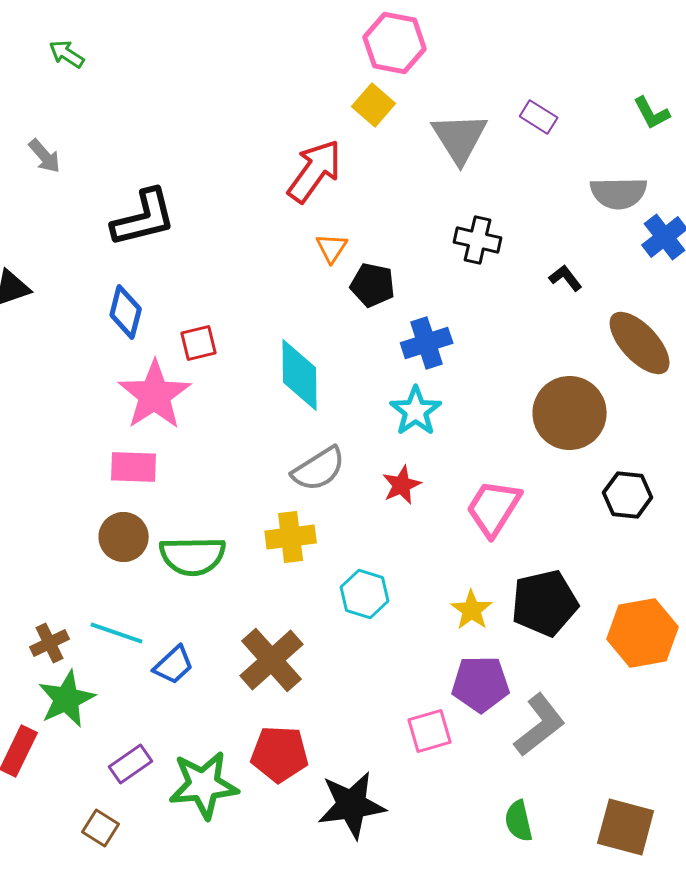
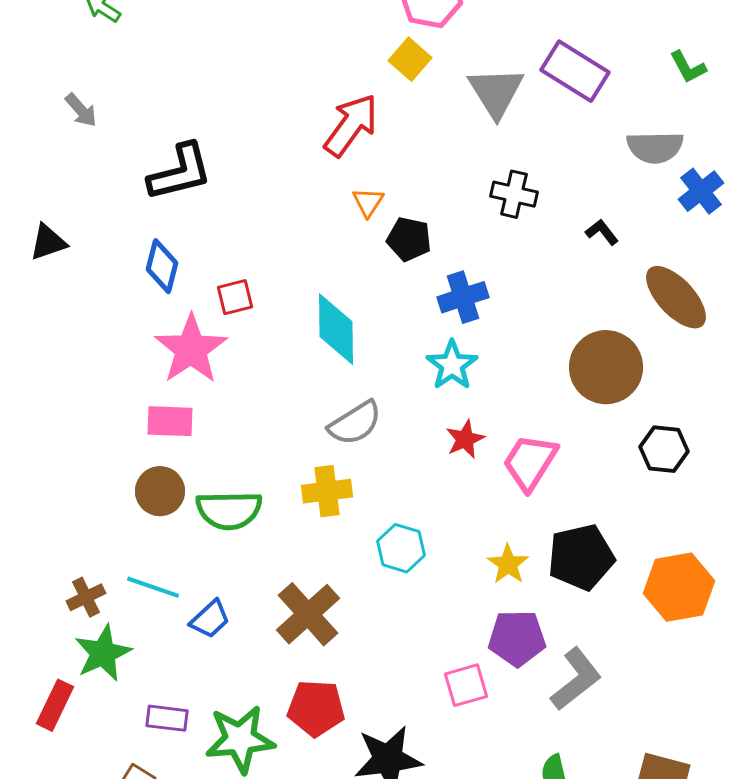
purple rectangle: (539, 117) -> (575, 71), size x1.8
red star: (402, 485) -> (465, 439), moved
purple rectangle: (131, 764) -> (167, 718), turned 42

